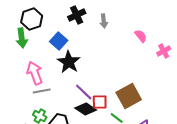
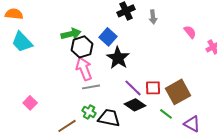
black hexagon: (32, 19) -> (82, 47), moved
green arrow: (22, 38) -> (71, 34), turned -96
red square: (100, 102) -> (153, 88), moved

